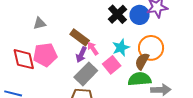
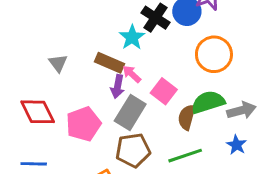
gray triangle: (40, 23) -> (58, 63), moved, turned -40
cyan star: (121, 48) -> (132, 37), moved
pink pentagon: (45, 55) -> (83, 124), moved
brown semicircle: (142, 61) -> (187, 117), moved

